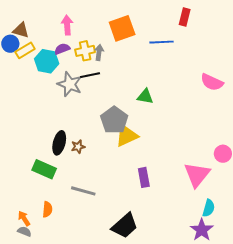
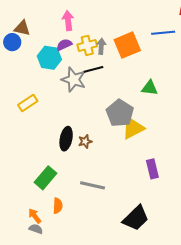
orange square: (122, 28) -> (127, 45), moved
yellow rectangle: (25, 50) -> (28, 103), moved
green rectangle: (44, 169) -> (45, 178), moved, turned -70

